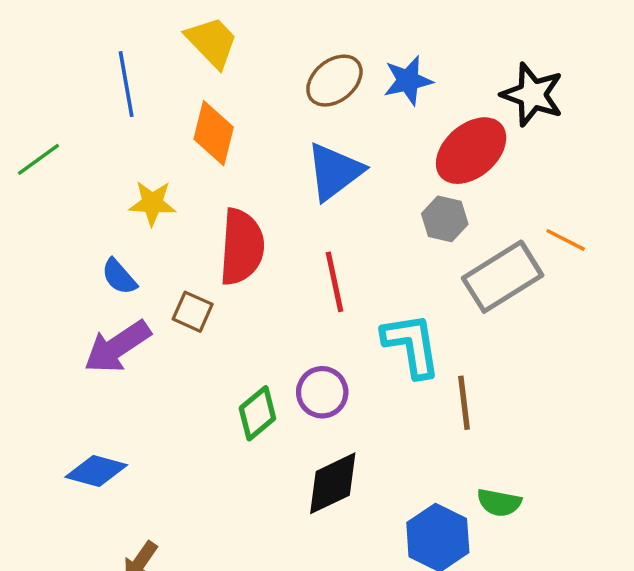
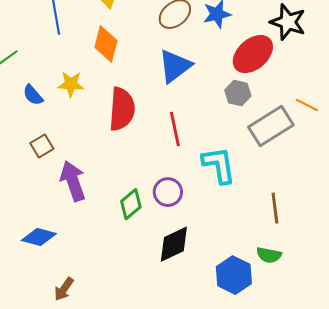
blue semicircle: (119, 277) -> (33, 95), moved
brown square: (193, 312) -> (42, 146), moved, turned 35
purple arrow: (117, 347) -> (73, 181), moved, turned 105
brown line: (464, 403) -> (275, 208), moved

